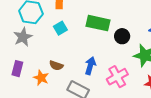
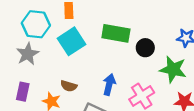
cyan square: (60, 28) -> (71, 41), size x1.6

